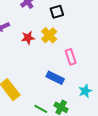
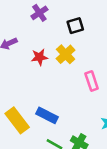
blue rectangle: (55, 78) -> (47, 115), moved

